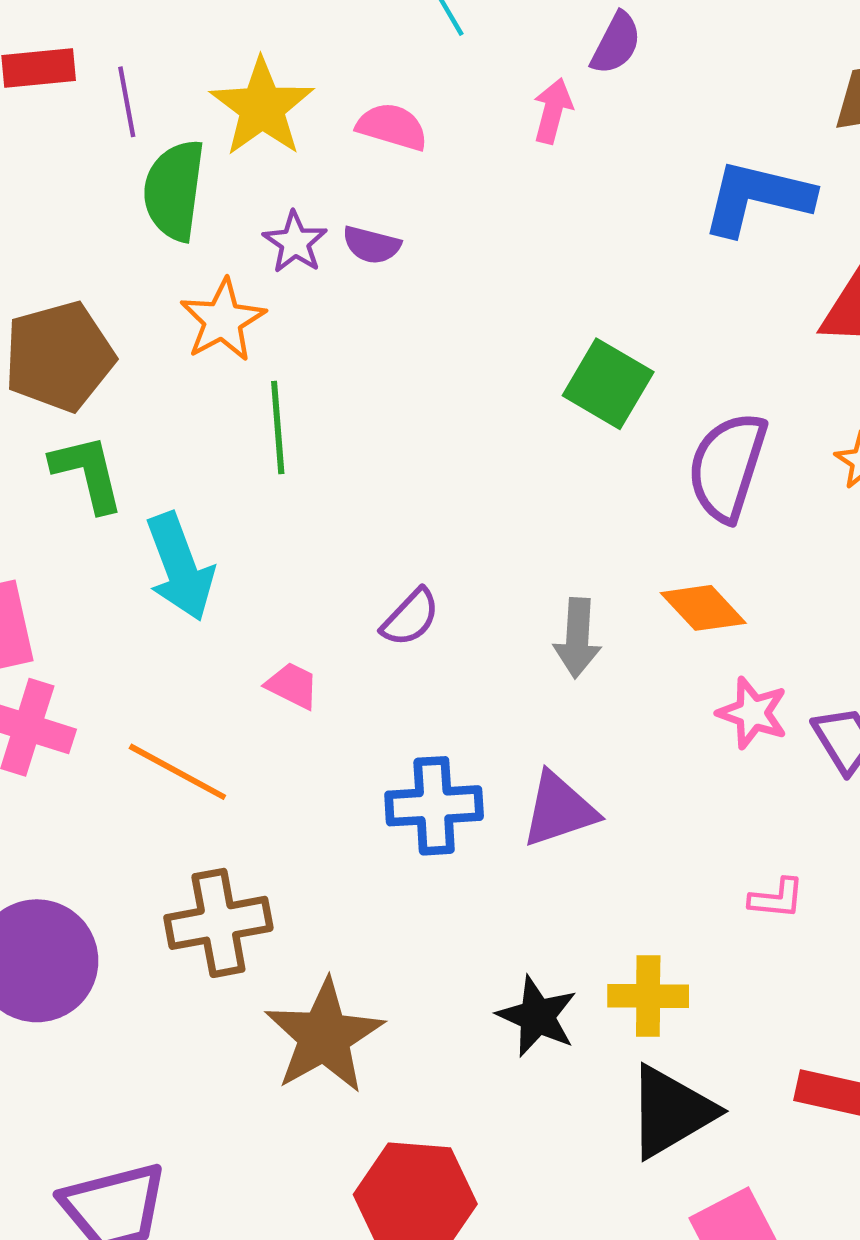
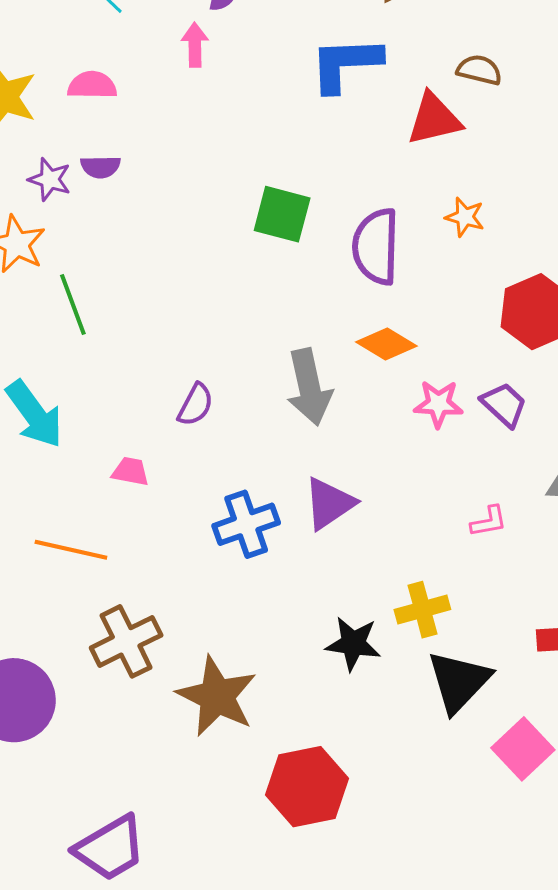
gray arrow: (577, 638) -> (309, 387), size x1.4

